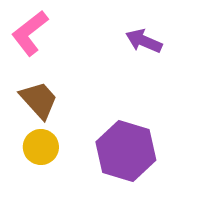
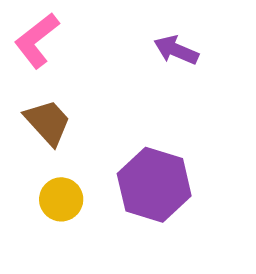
yellow circle: (41, 147) -> (61, 199), moved

